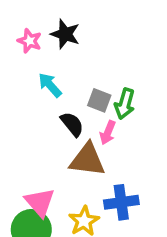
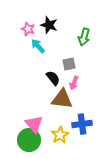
cyan arrow: (50, 85) -> (38, 46), moved
gray square: (99, 100) -> (69, 64), turned -32
green arrow: (125, 104) -> (84, 37), moved

